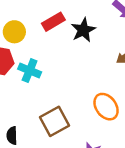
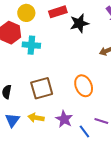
cyan cross: (30, 70) -> (31, 45), turned -30

